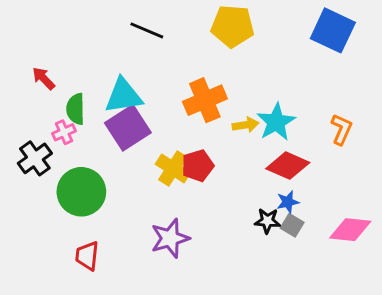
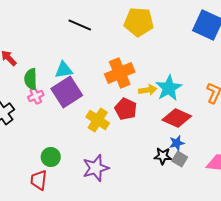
cyan triangle: (124, 96) -> (64, 70), size x0.7
pink cross: (64, 132) -> (36, 96), moved
red pentagon: (198, 166) -> (126, 109), moved, turned -30
green circle: (81, 192) -> (51, 157), moved, size x0.6

